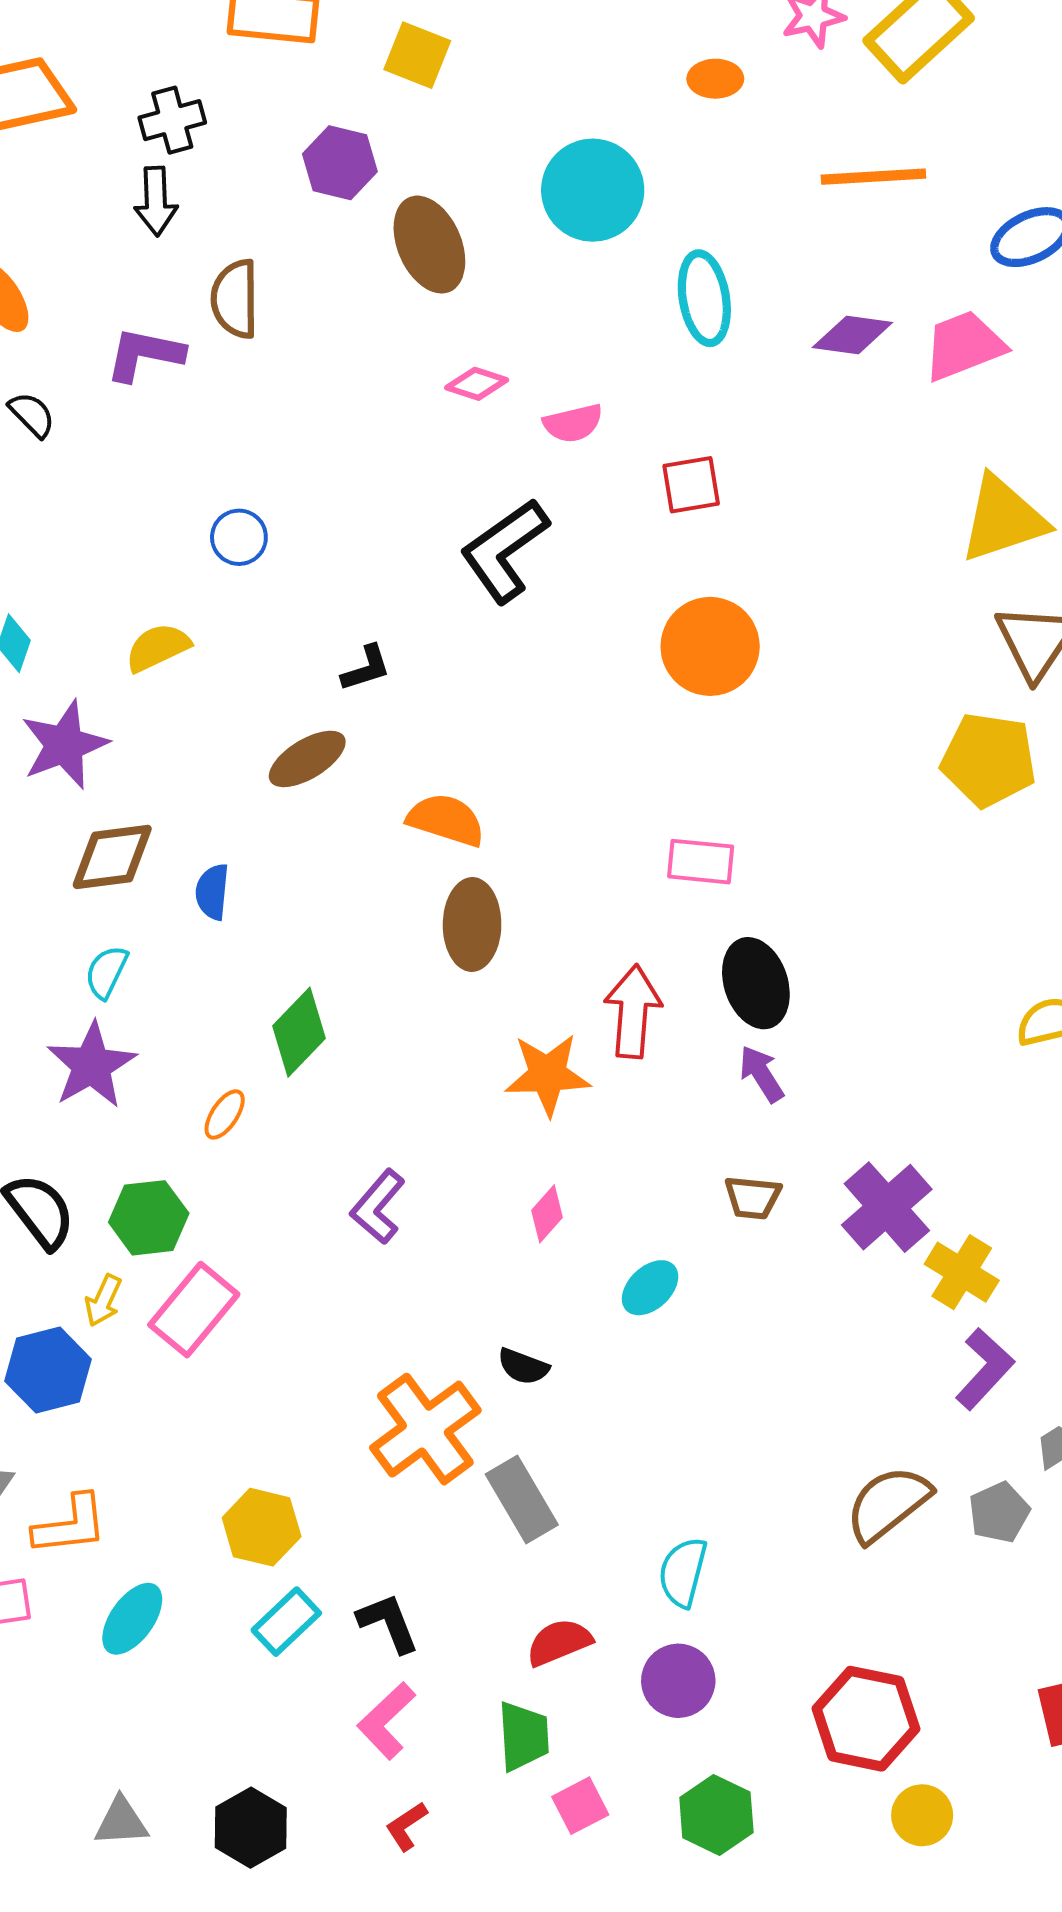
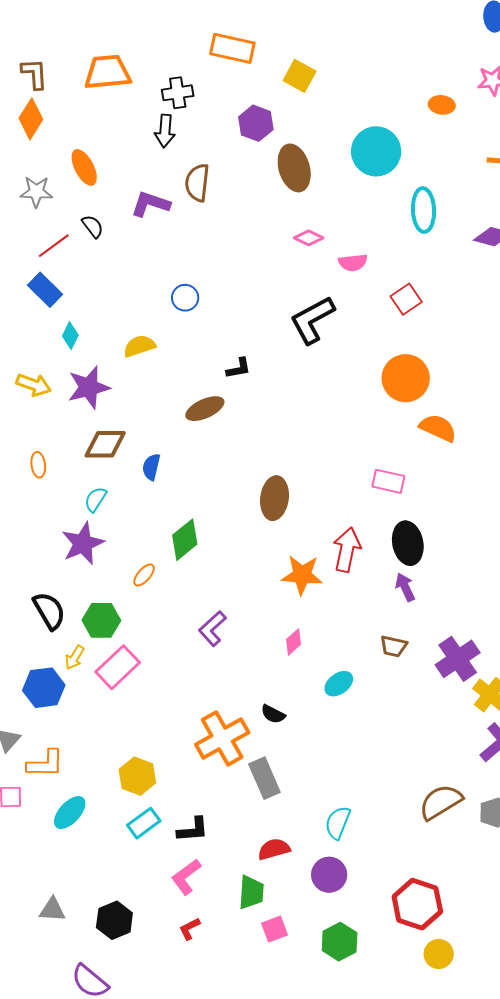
red square: (691, 485) -> (406, 299), turned -32
orange semicircle: (446, 820) -> (438, 428), moved
black L-shape: (388, 1623) -> (193, 830), turned 100

